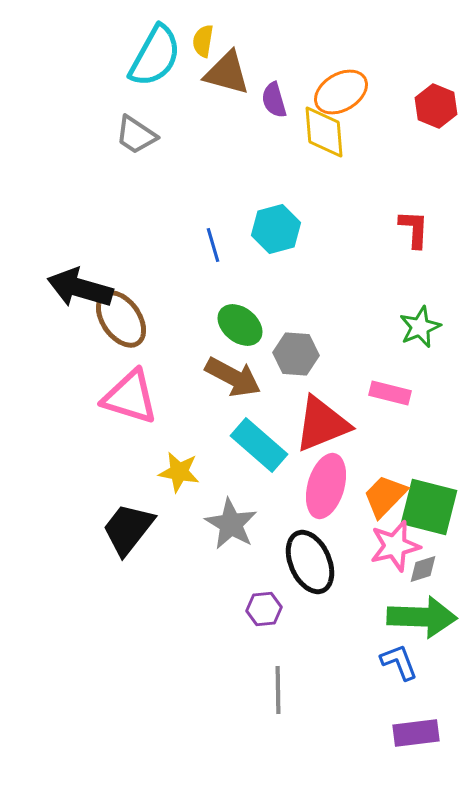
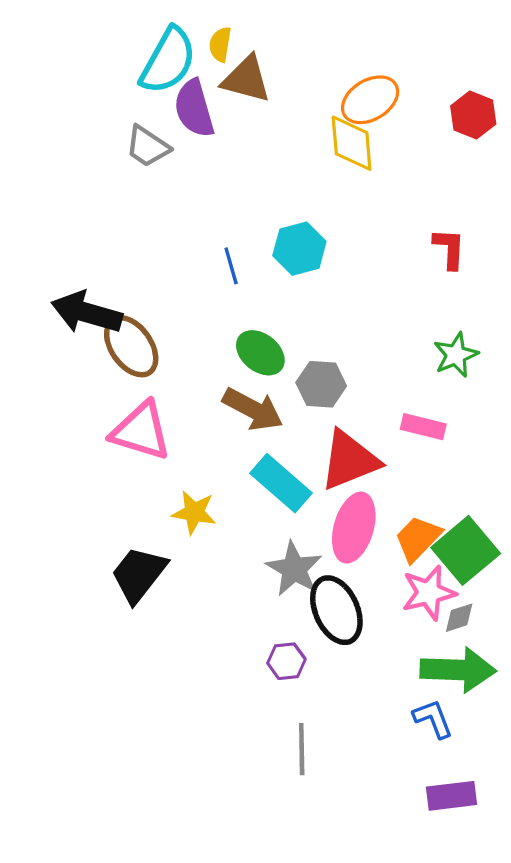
purple semicircle: (274, 100) -> (194, 108), moved, size x1.5
green square: (429, 507) -> (466, 550), turned 36
gray star: (231, 524) -> (294, 569), moved

